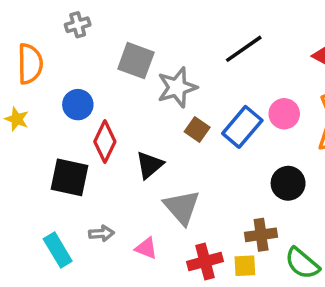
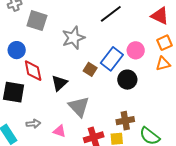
gray square: (136, 61) -> (37, 21), moved
brown square: (197, 129) -> (90, 69), moved
red diamond: (105, 142) -> (33, 71), turned -35
black circle: (288, 183) -> (127, 80), moved

